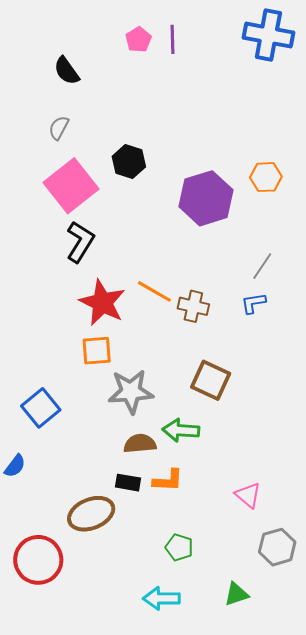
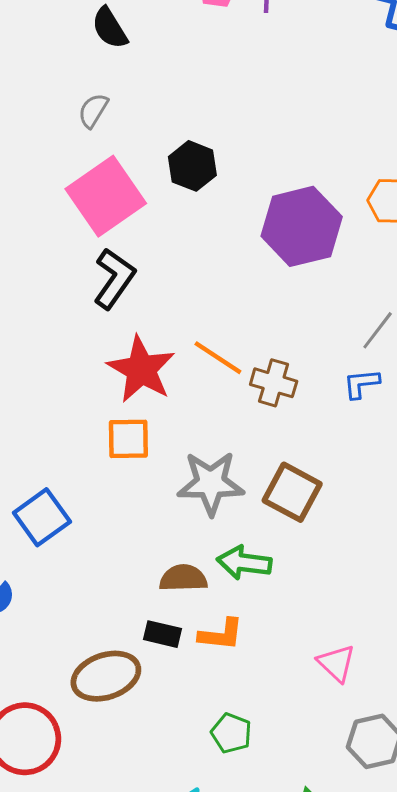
gray star: (131, 392) -> (211, 483), moved

